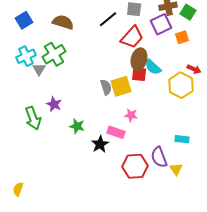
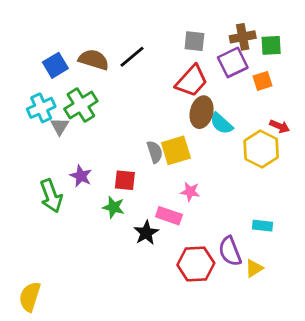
green square: (188, 12) -> (271, 45), turned -35
black line: (108, 19) -> (132, 57), moved
blue square: (24, 20) -> (55, 65), moved
red square: (139, 74) -> (125, 180), moved
yellow triangle: (176, 169) -> (254, 268), turned 32
yellow semicircle: (18, 189) -> (30, 297), size x1.5

